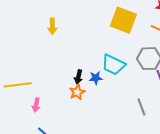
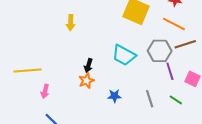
yellow arrow: (52, 26) -> (71, 23), moved
blue star: (96, 78) -> (114, 96), moved

